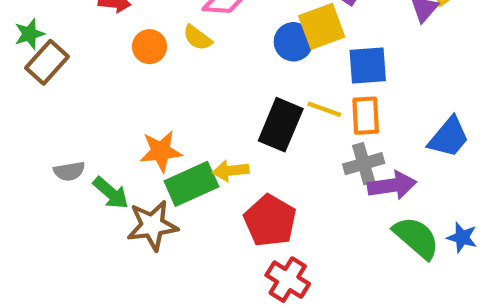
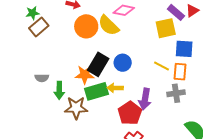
yellow semicircle: (197, 38) -> (109, 25), size x1.6
blue circle: (293, 42) -> (123, 63), moved
orange circle: (149, 47) -> (86, 26), size x1.5
black rectangle: (281, 125) -> (98, 64), moved
purple arrow: (392, 185) -> (145, 99), moved, turned 100
green arrow: (111, 193) -> (59, 90), turned 42

